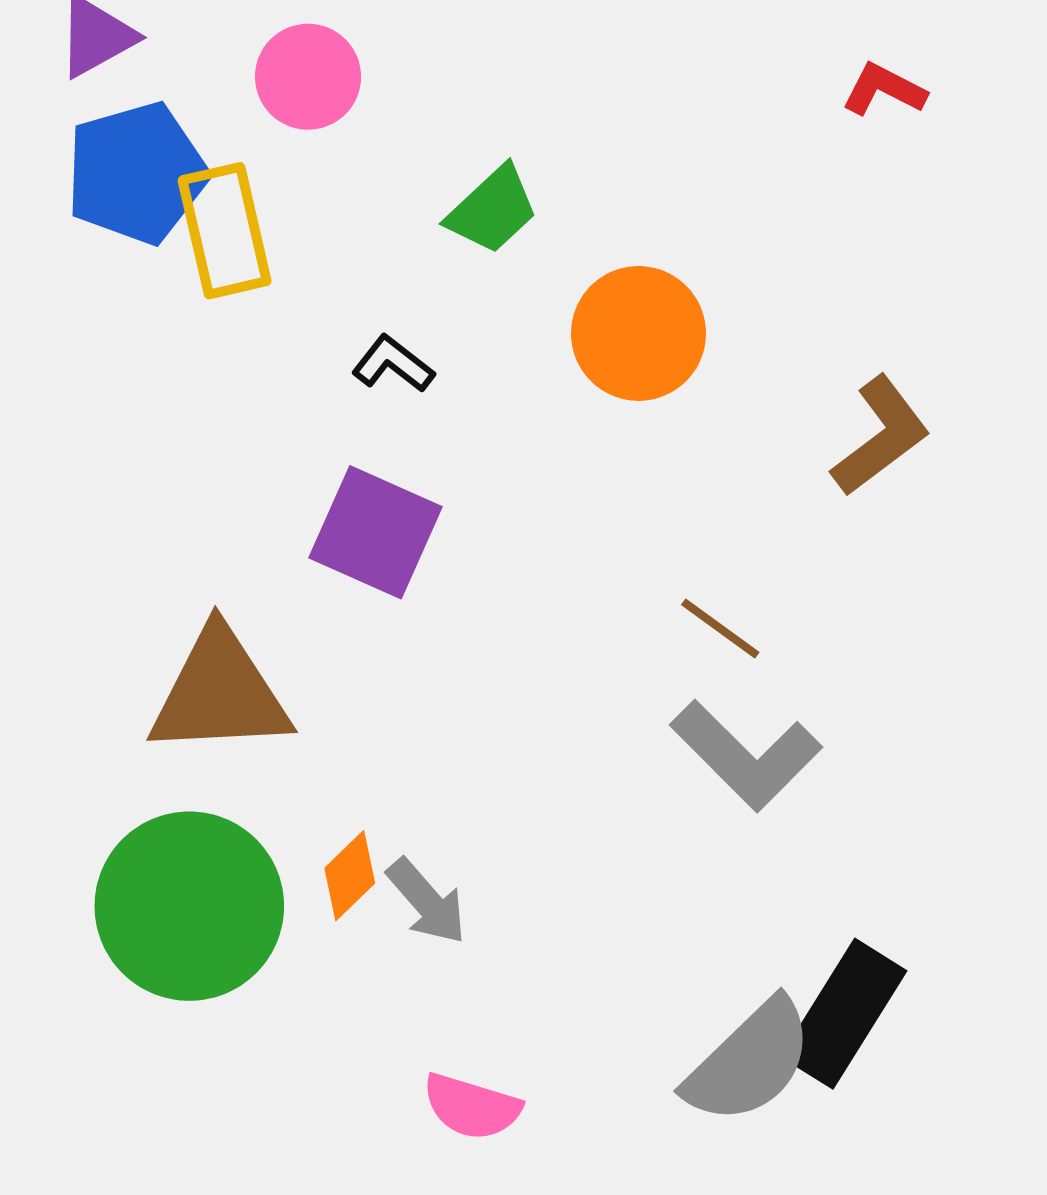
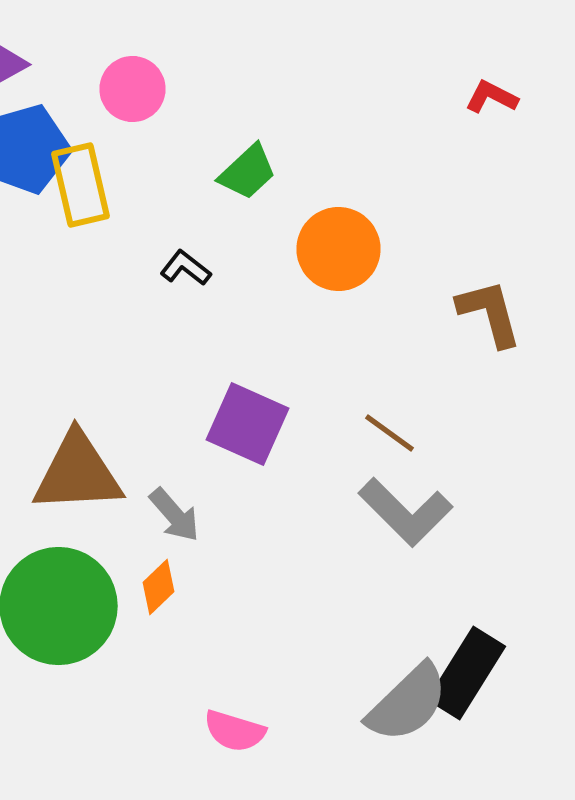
brown L-shape: (881, 436) -> (490, 313), turned -68
purple square: (375, 532) -> (248, 424), moved
gray arrow: (427, 901) -> (174, 515), moved

